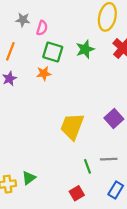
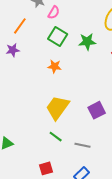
orange star: (44, 73) -> (54, 66), moved
green line: (88, 166) -> (56, 137), moved, turned -48

